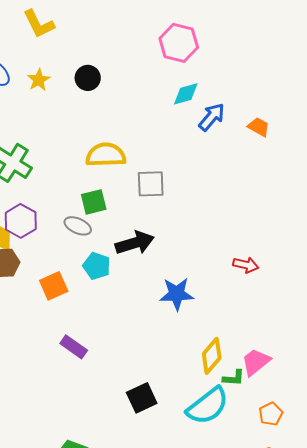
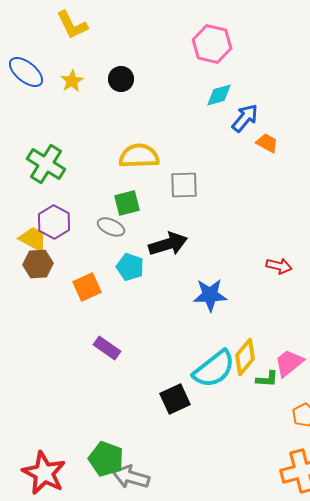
orange trapezoid: (259, 127) -> (267, 143), moved
cyan semicircle: (208, 406) -> (214, 369), moved

